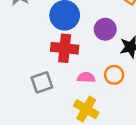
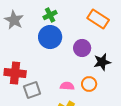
red cross: (65, 48) -> (15, 73), moved

